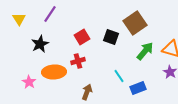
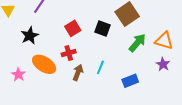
orange ellipse: (54, 72) -> (44, 64), turned 35
cyan line: (119, 76) -> (100, 67), moved, turned 56
brown arrow: (87, 92) -> (78, 73), moved

